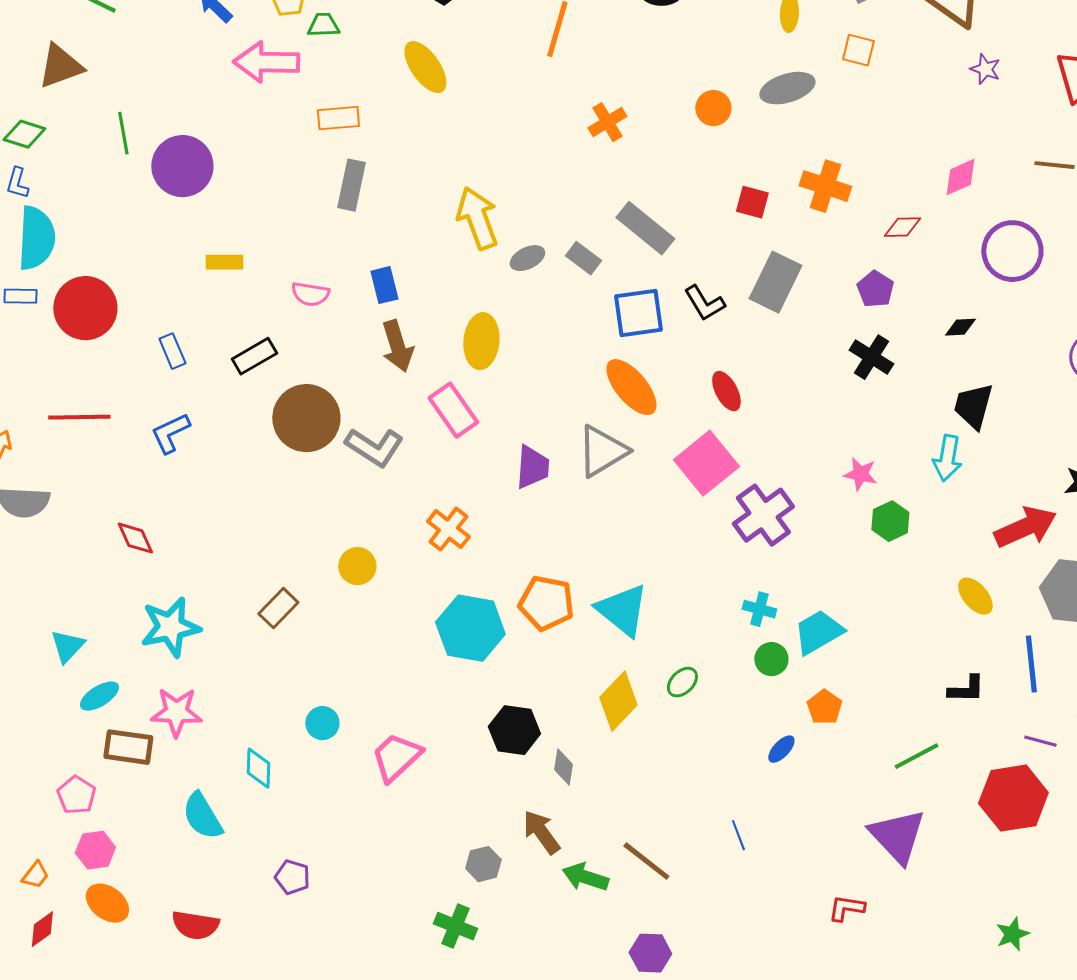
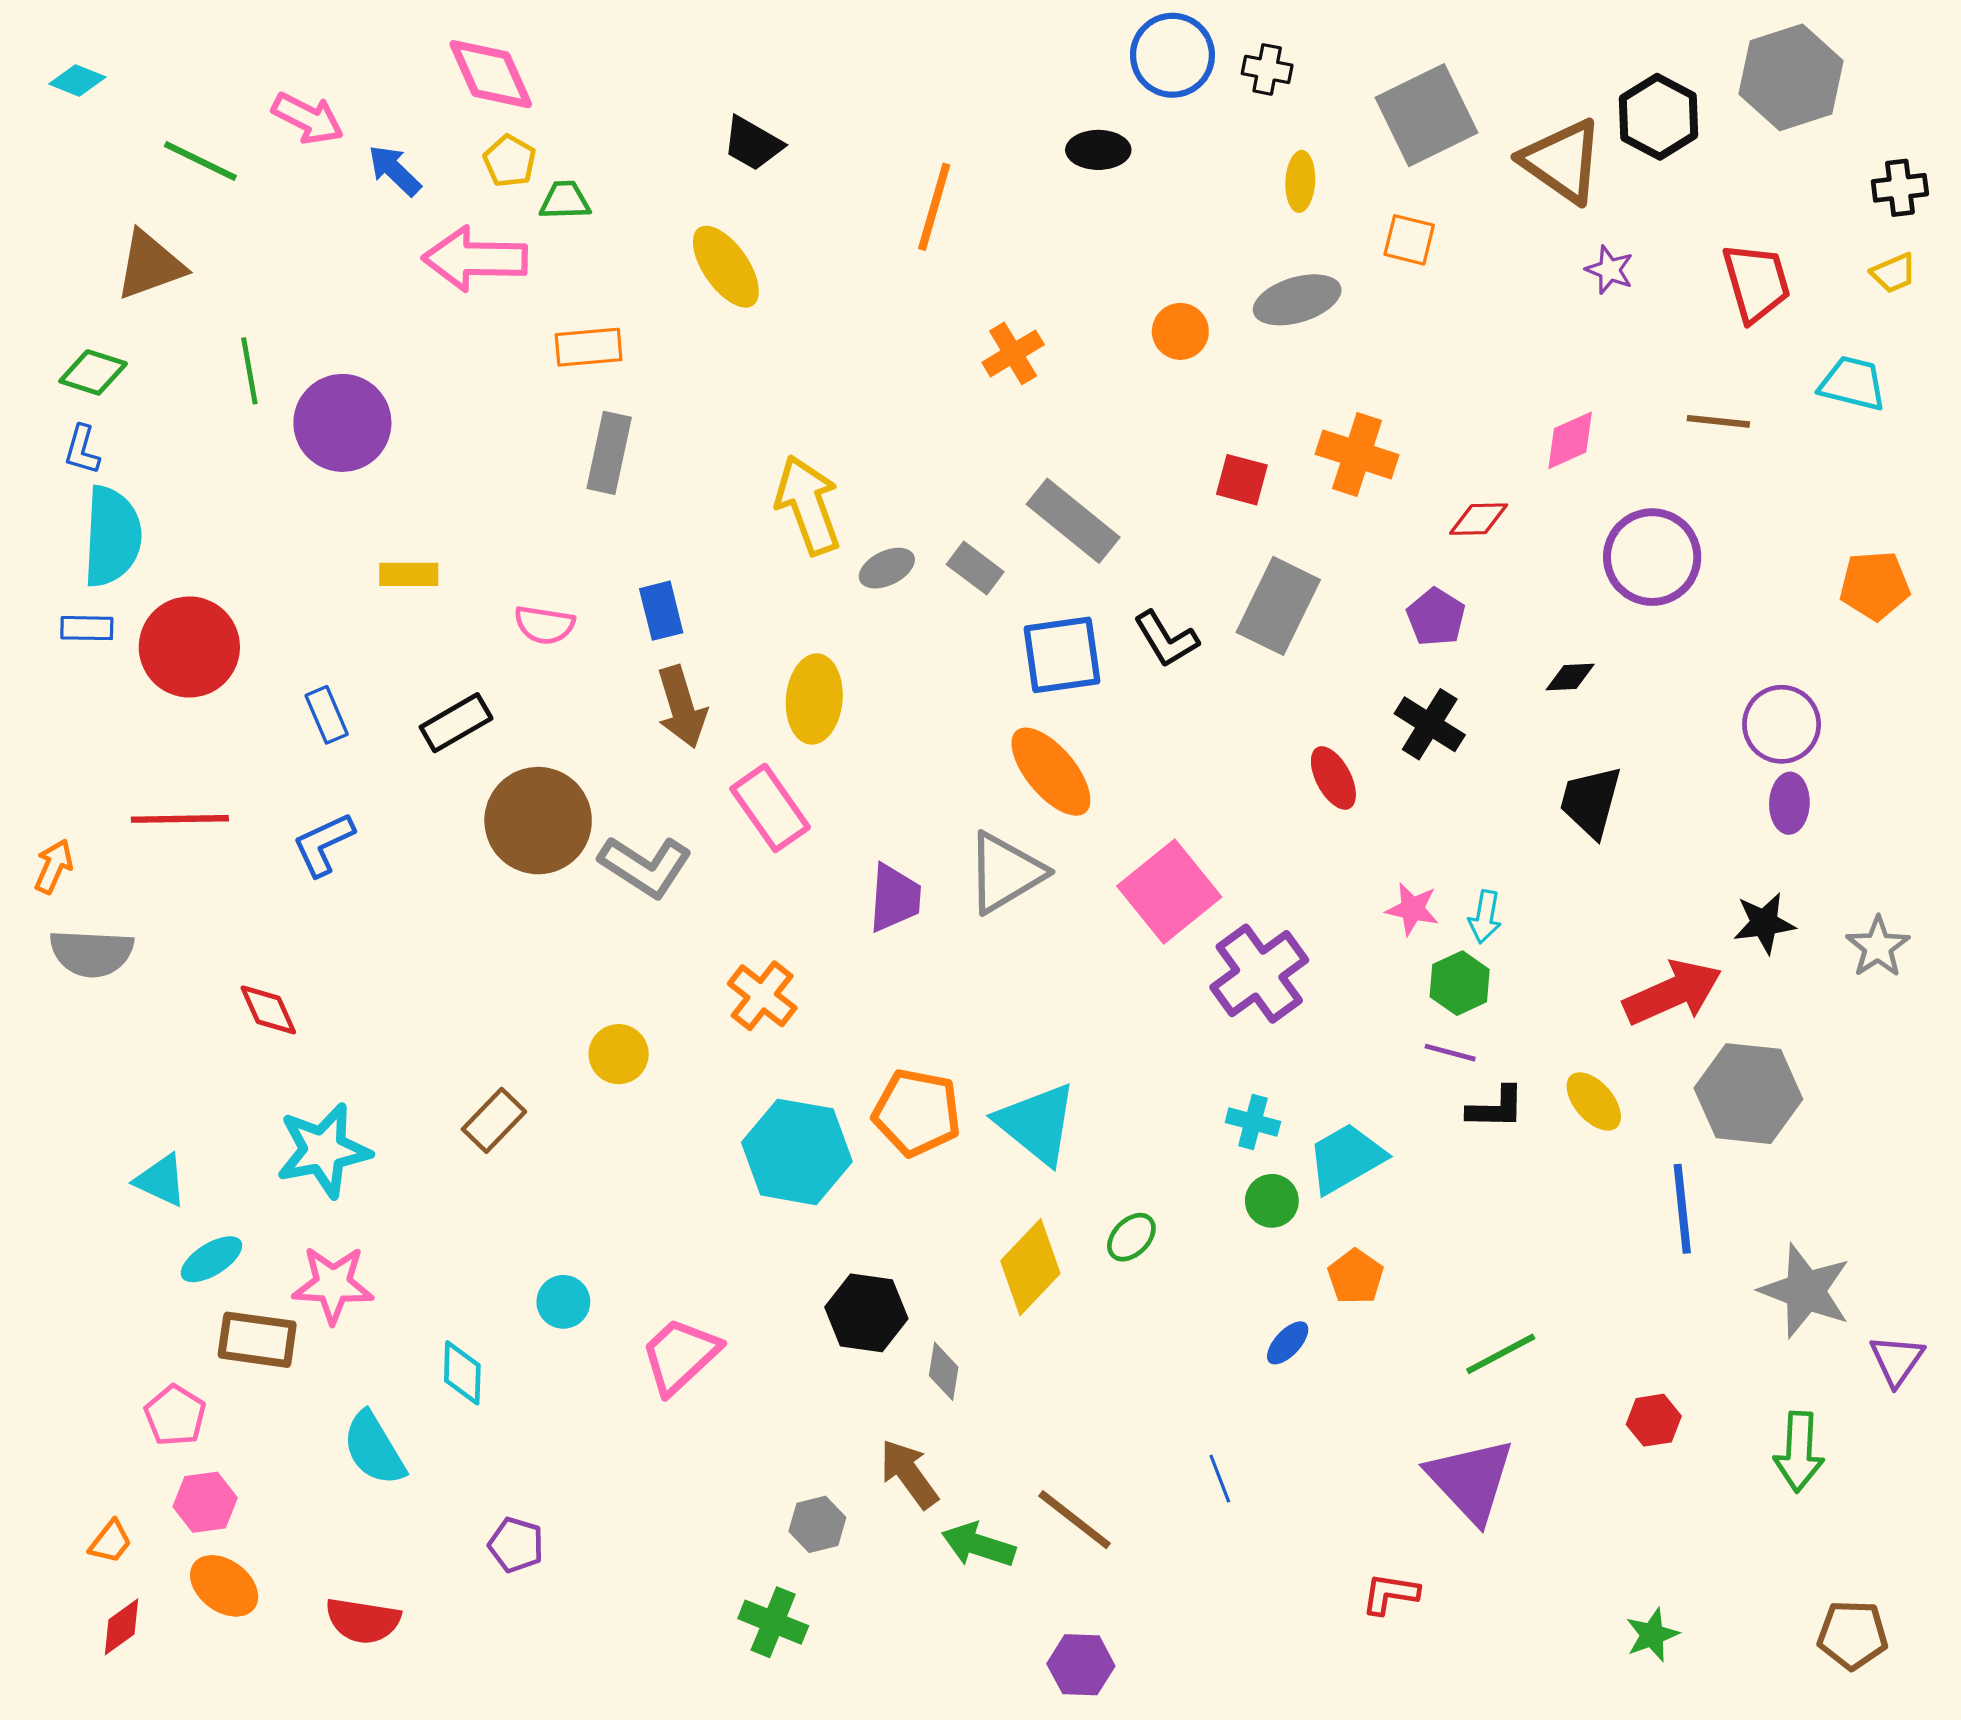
red ellipse: (726, 391) -> (1333, 778), moved
cyan arrow: (947, 458) -> (1485, 917), moved, size x0.7
cyan triangle: (67, 646) -> (161, 1180), turned -48
black L-shape: (966, 689) -> (1496, 1108), moved
purple line: (1040, 741) -> (1450, 1053), moved
red hexagon: (1013, 798) -> (1654, 1420), size x0.5

